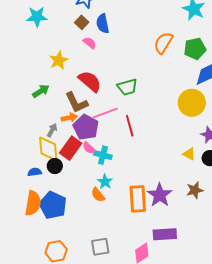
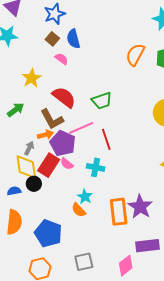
cyan cross: (103, 155) -> (96, 167), moved
blue pentagon: (53, 205) -> (48, 233), moved

